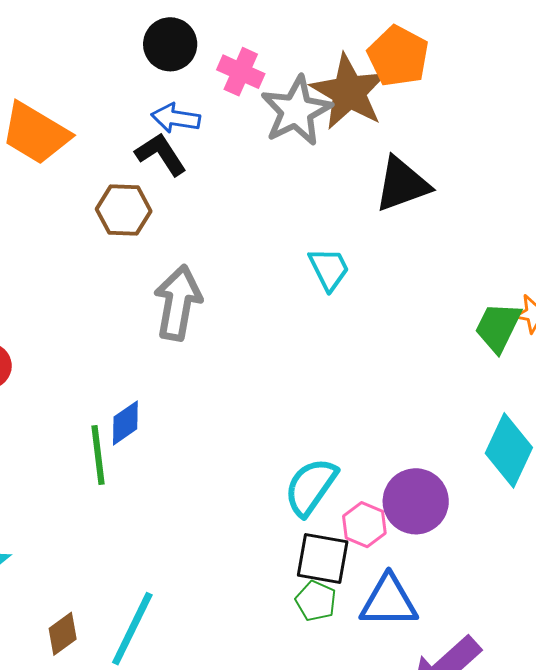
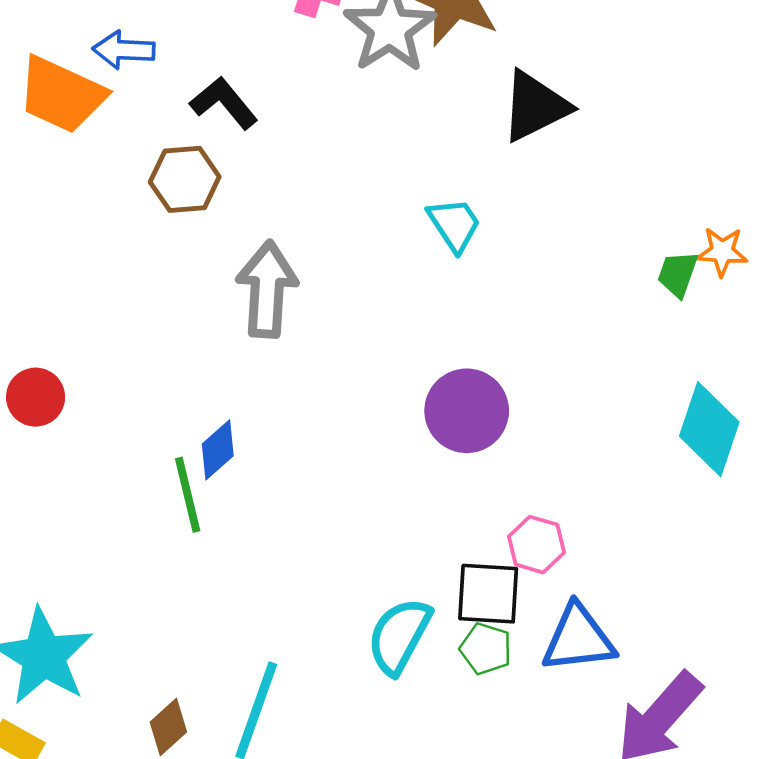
blue arrow: (176, 118) -> (124, 50), moved
green trapezoid: (498, 327) -> (678, 274), size x0.7
cyan semicircle: (311, 487) -> (399, 636), moved
purple circle: (416, 501) -> (467, 411), moved

